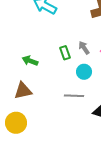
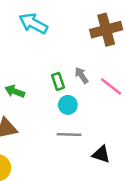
cyan circle: (84, 72) -> (68, 105), moved

